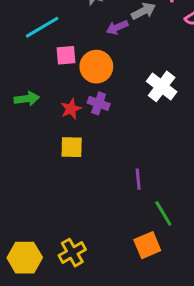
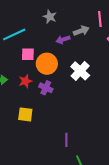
white cross: (162, 86) -> (80, 71), moved
red star: (71, 109) -> (25, 81), moved

